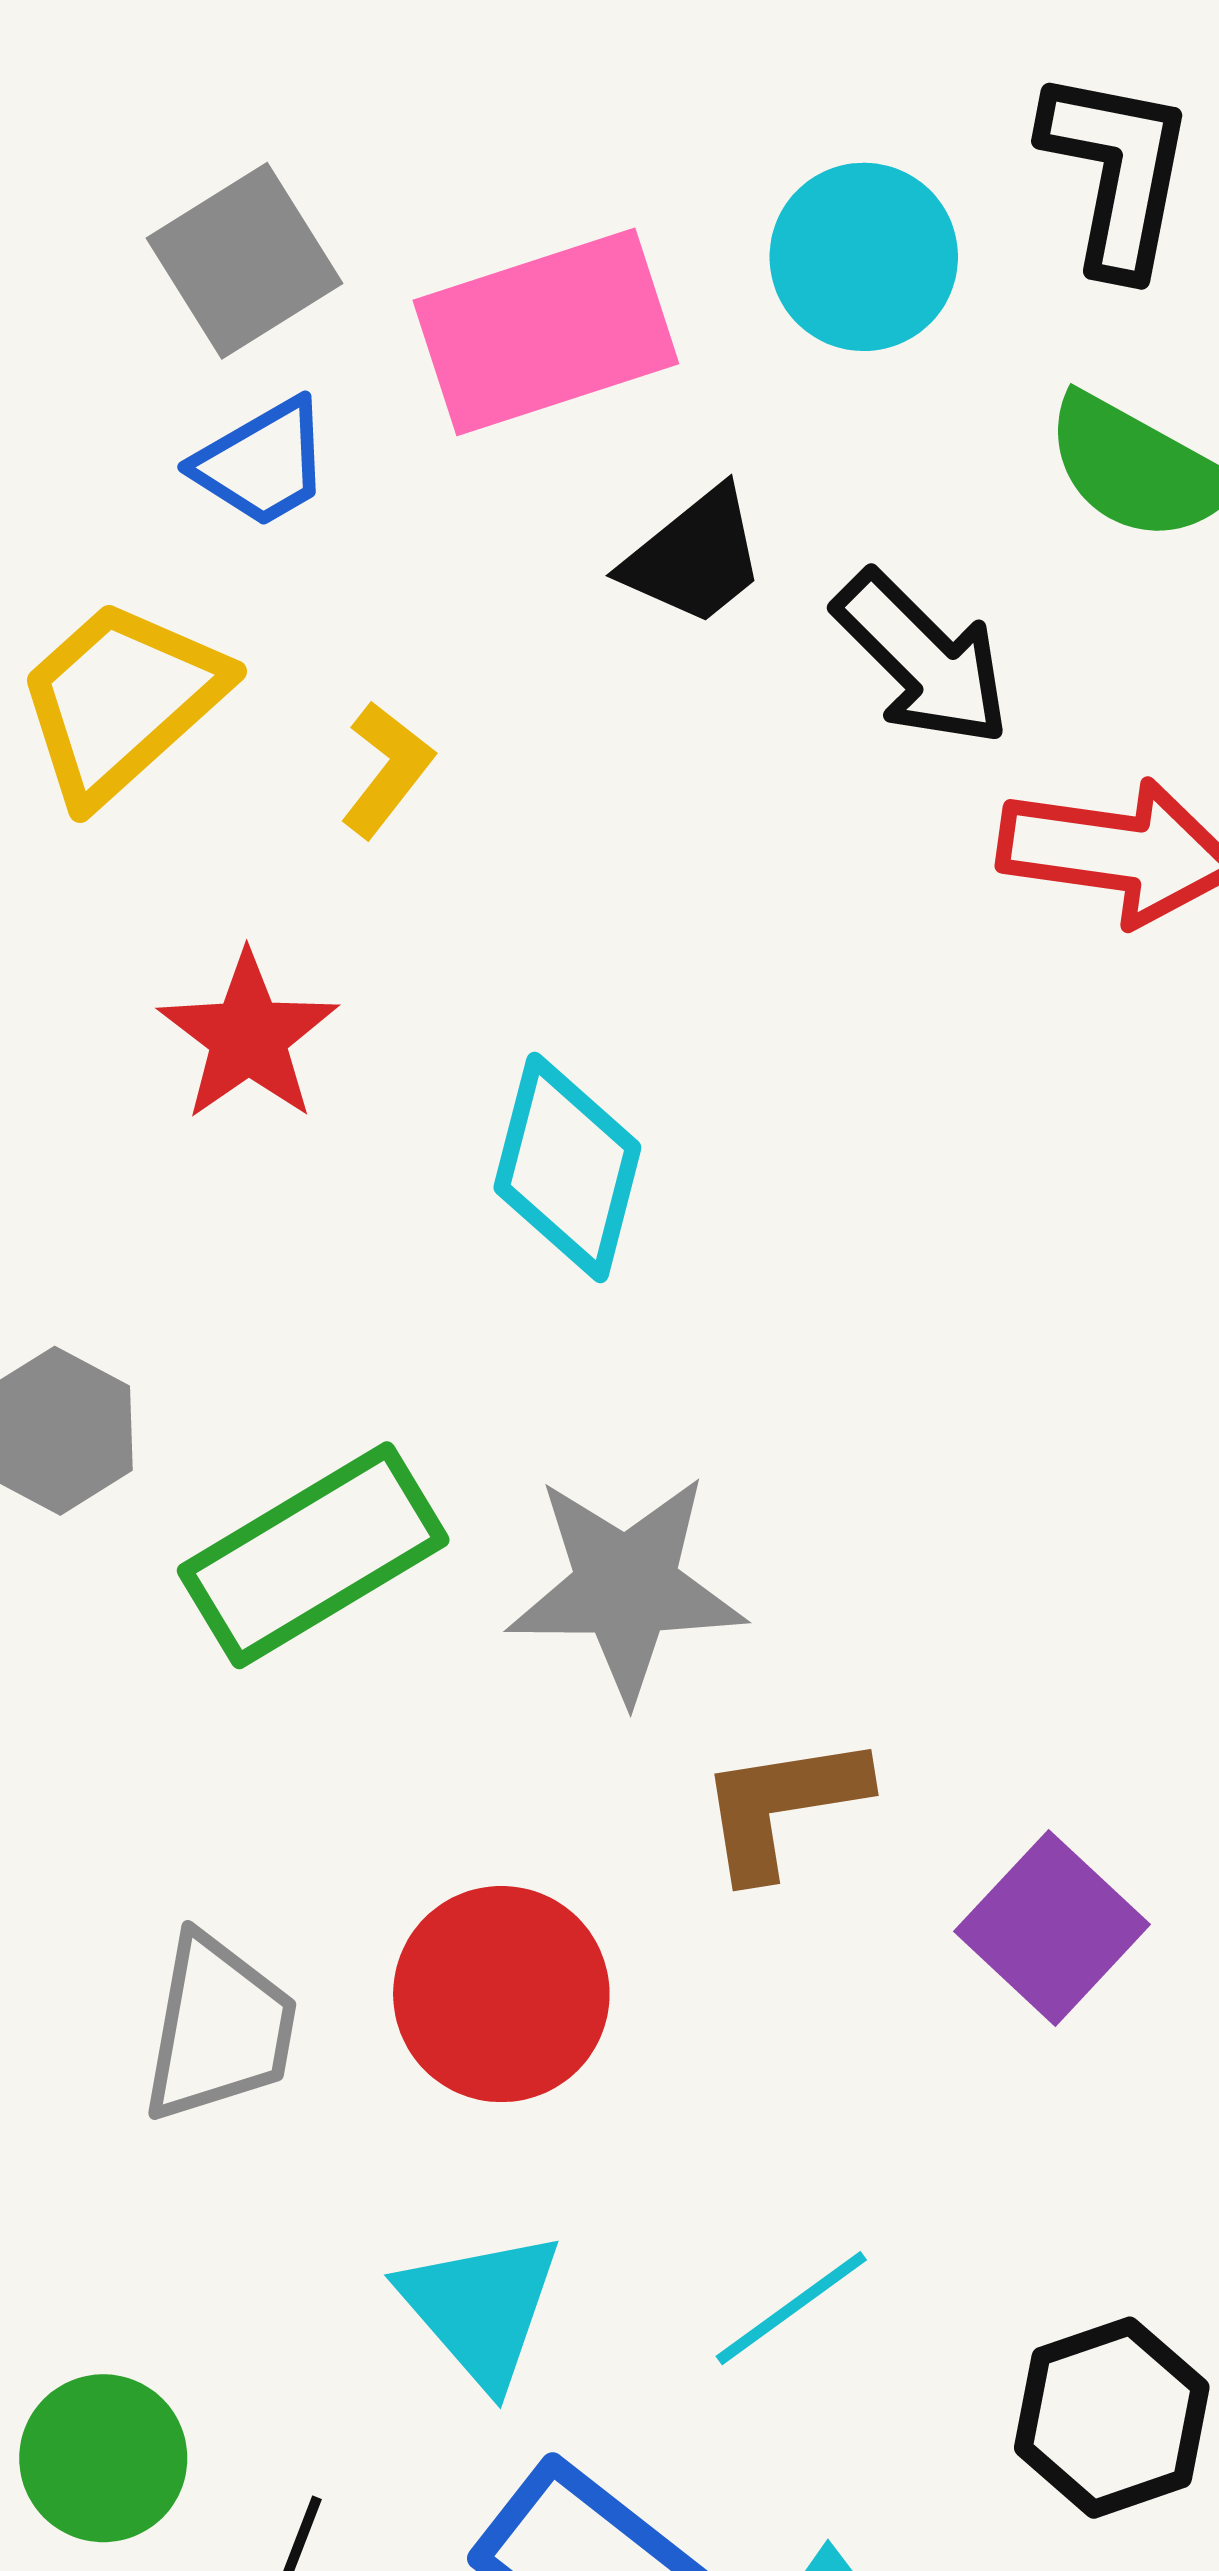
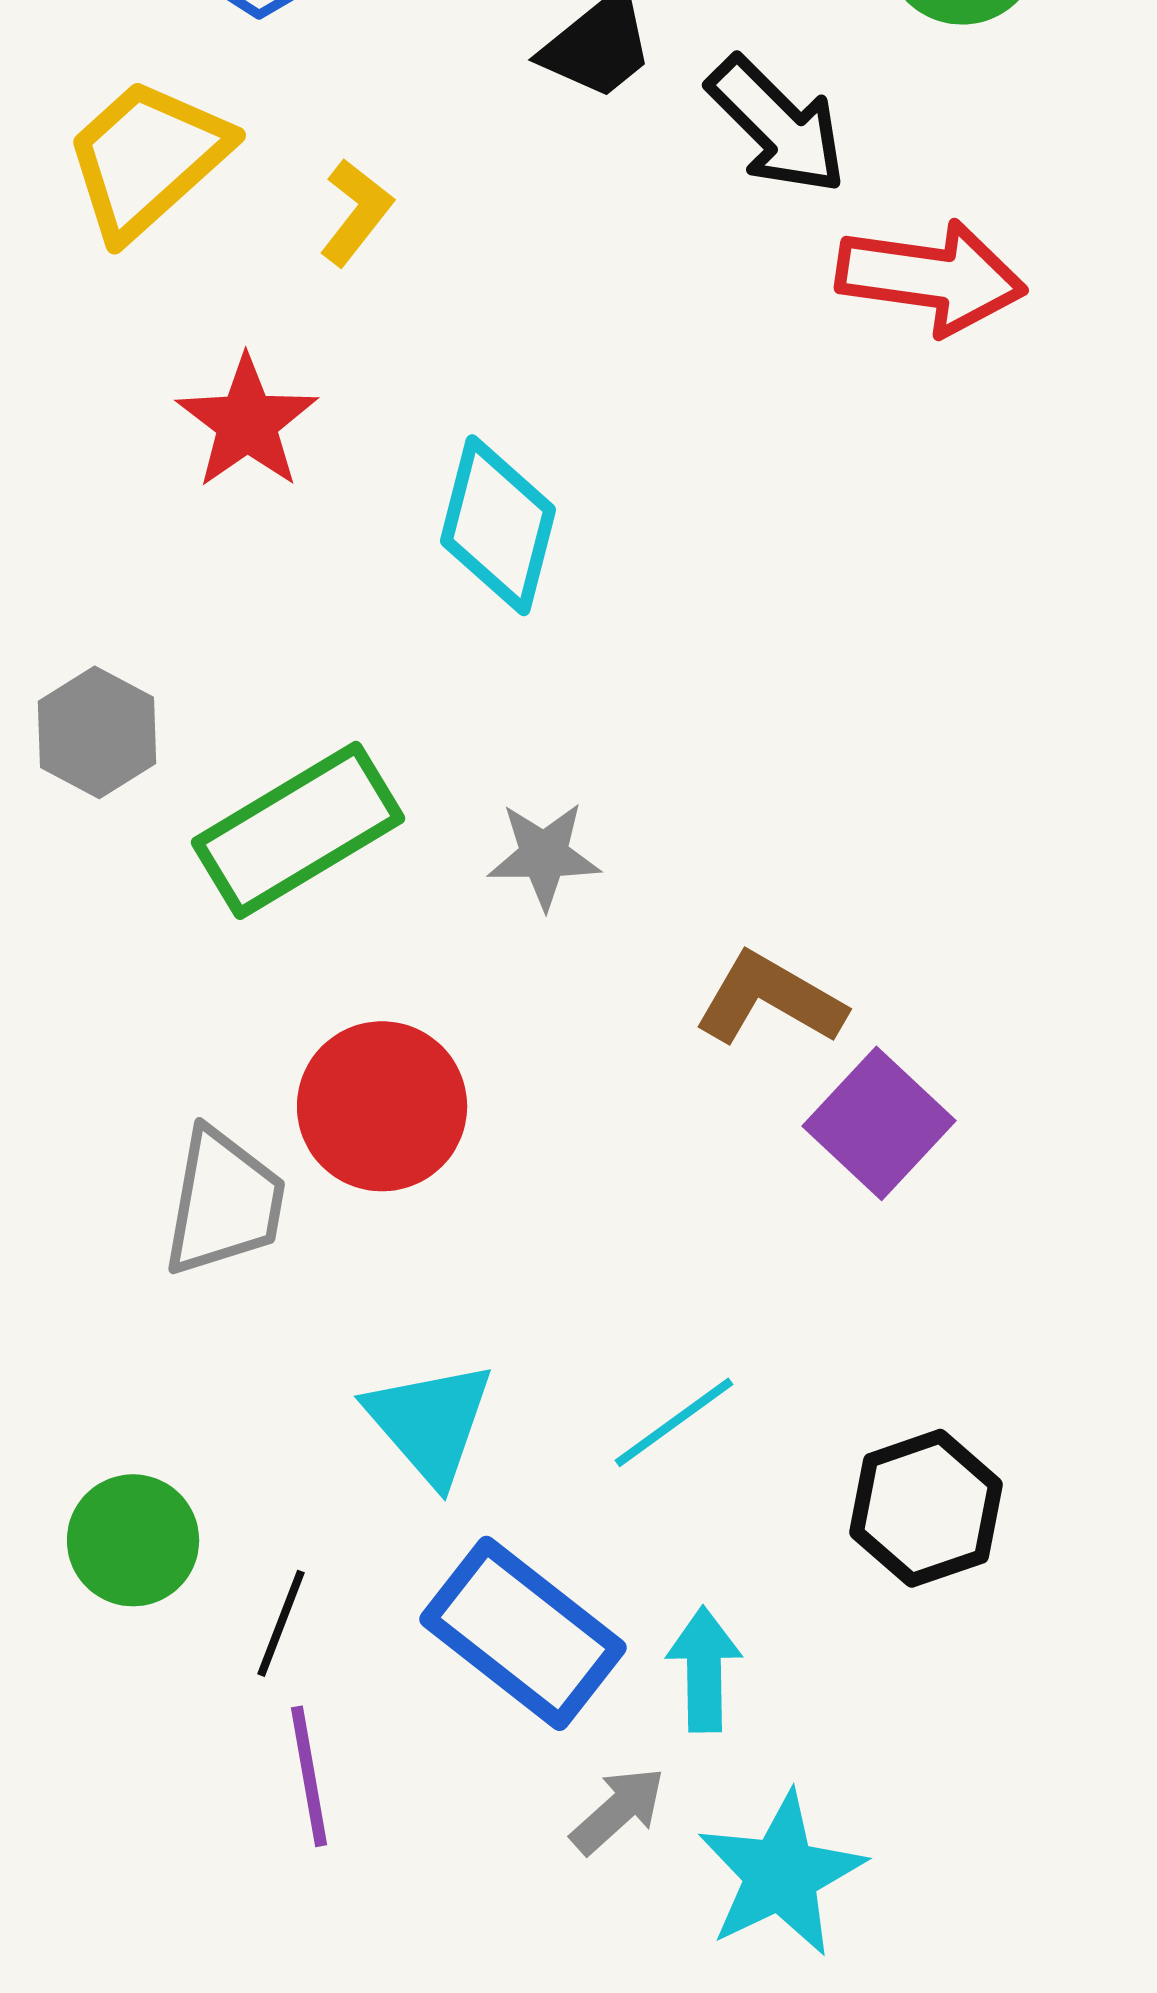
gray star: (626, 1587) -> (544, 855), size x0.6
brown L-shape: (782, 1806) -> (770, 999), moved, turned 39
red circle: (501, 1994) -> (382, 1106), moved

